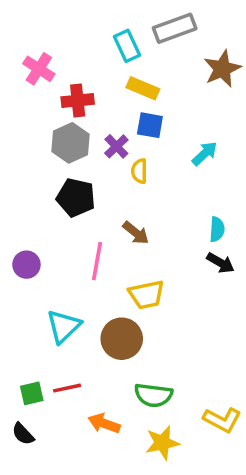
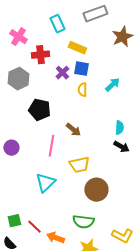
cyan rectangle: (127, 46) -> (57, 24), moved
gray hexagon: (71, 143) -> (18, 79), moved
purple cross: (116, 146) -> (62, 73), moved
yellow semicircle: (139, 171) -> (82, 90), moved
cyan triangle: (64, 326) -> (45, 183), moved
brown circle: (122, 339) -> (96, 190), moved
red line: (67, 388) -> (34, 227), moved, turned 56

